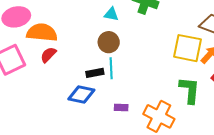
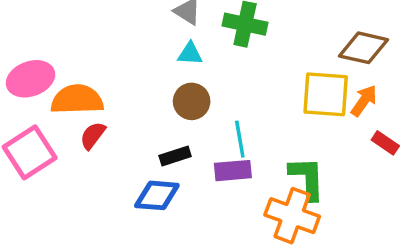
cyan line: (111, 68) -> (240, 139), moved
green L-shape: (190, 90) -> (307, 178), moved
purple rectangle: (121, 107) -> (233, 171), moved, size x1.5

